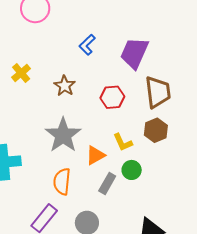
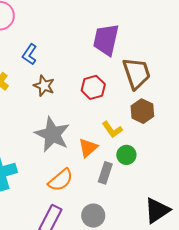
blue L-shape: (87, 45) -> (30, 54), moved
orange semicircle: (62, 181) -> (61, 180), turned -124

